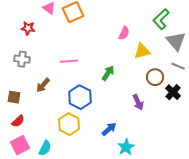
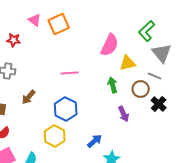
pink semicircle: (124, 33) -> (110, 45), size x1.6
pink line: (69, 61) -> (70, 73), moved
gray line: (178, 66) -> (155, 76), moved
green arrow: (108, 73) -> (113, 85), moved, turned -49

